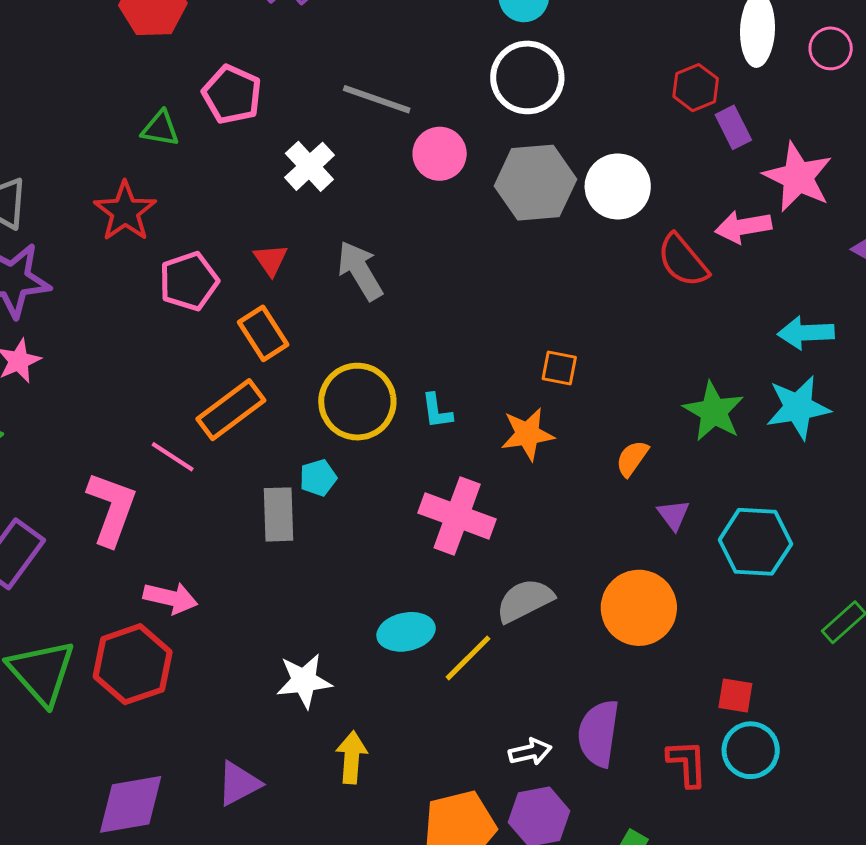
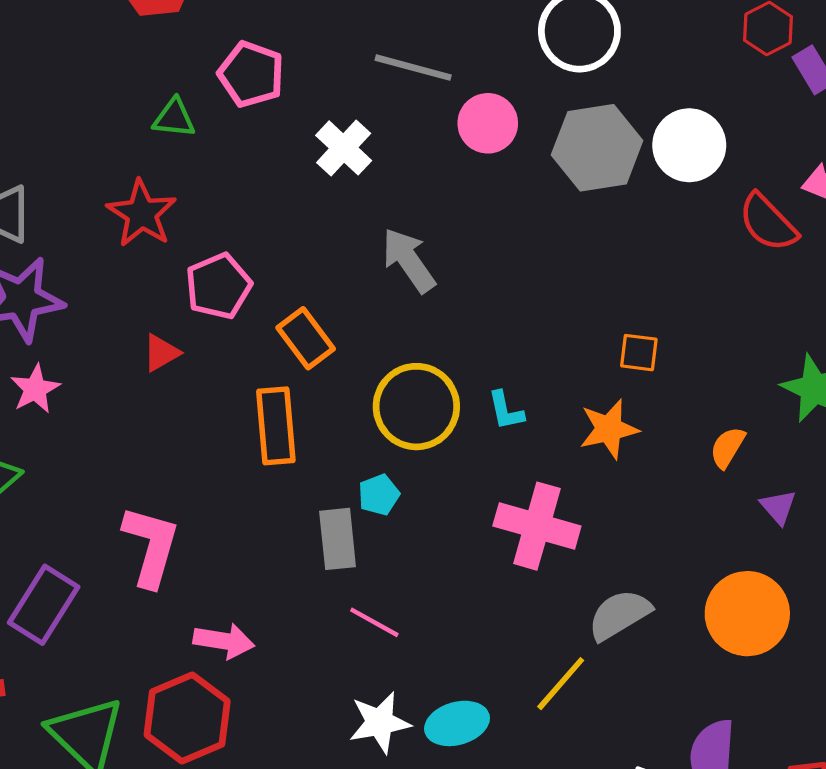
red triangle: (271, 260) -> (161, 353), moved, turned 39
orange rectangle: (231, 410) -> (276, 426), turned -54
pink line: (173, 457) -> (374, 622), moved
cyan ellipse: (406, 632) -> (457, 723), moved

